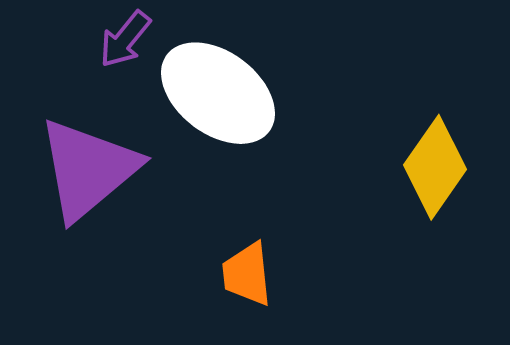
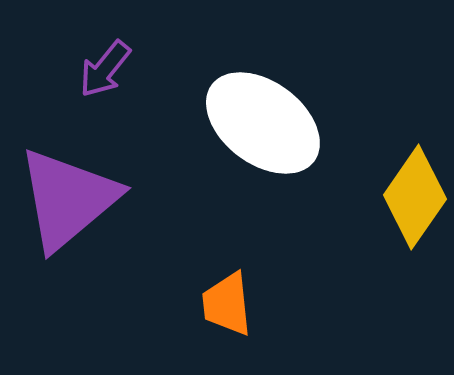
white ellipse: (218, 93) -> (263, 123), moved

